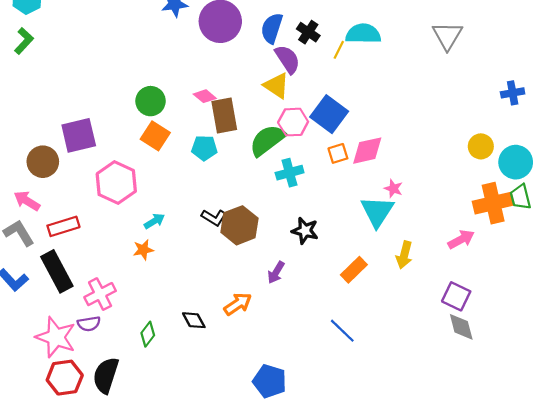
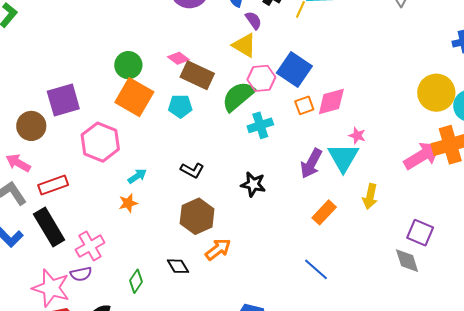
purple semicircle: (288, 59) -> (253, 20), size x0.7
brown rectangle: (224, 115) -> (197, 75), turned -52
orange square: (155, 136) -> (134, 97), size x1.4
yellow circle: (481, 146) -> (436, 93), size x1.6
brown hexagon: (239, 225) -> (197, 216), moved
black star: (305, 231) -> (253, 184), moved
pink arrow: (461, 239) -> (422, 156), moved, size x1.5
purple arrow: (276, 272) -> (311, 163), moved, size x1.4
gray diamond: (461, 327) -> (407, 261), moved

